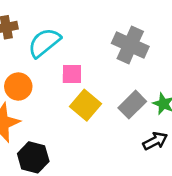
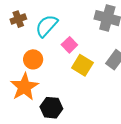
pink square: (72, 74) -> (69, 45), turned -35

